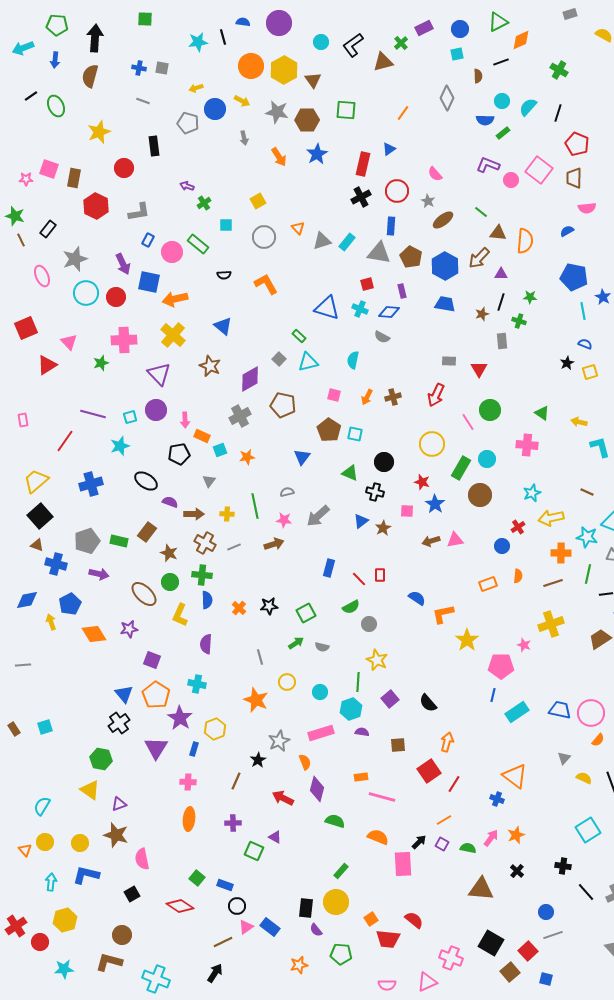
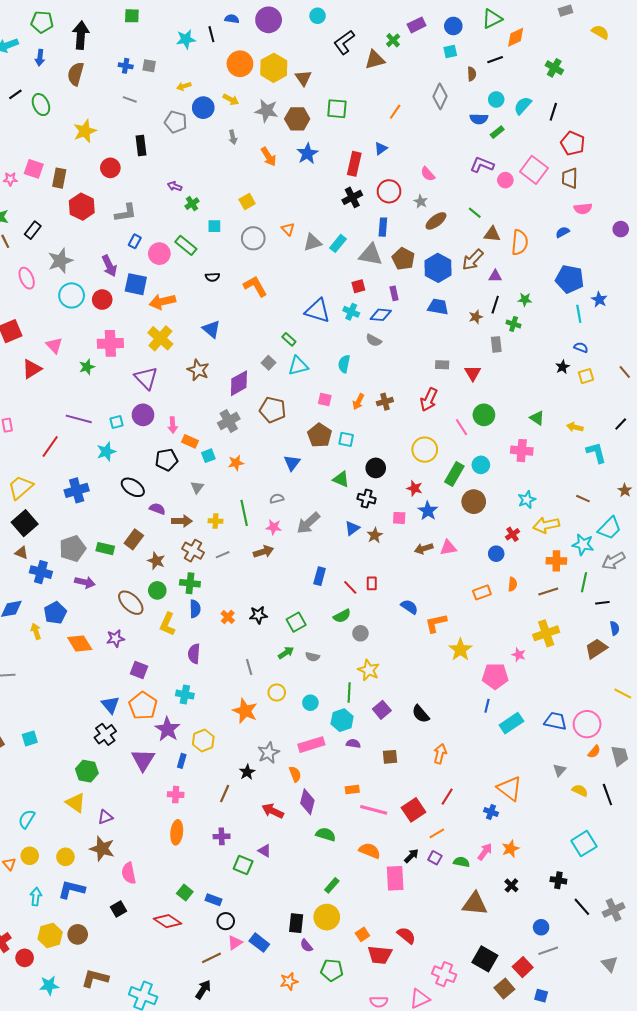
cyan circle: (321, 42) -> (318, 16), moved
red square: (429, 771) -> (413, 810), moved
brown circle: (122, 935) -> (78, 934), moved

